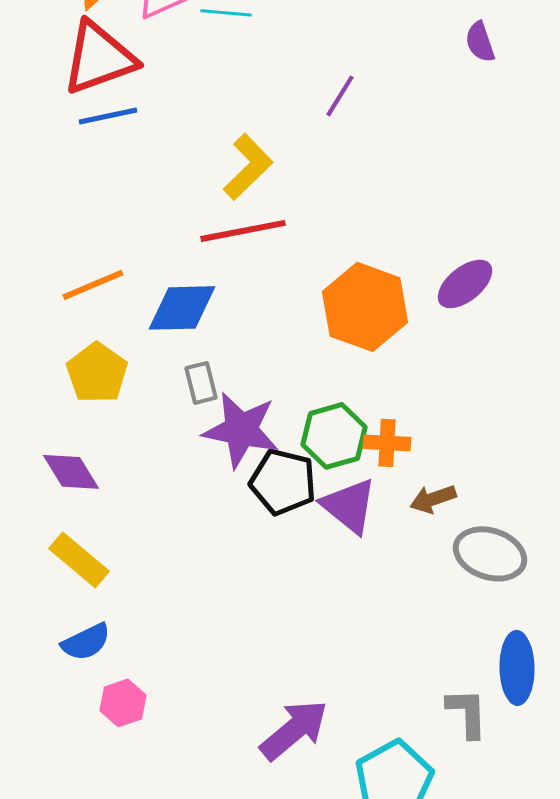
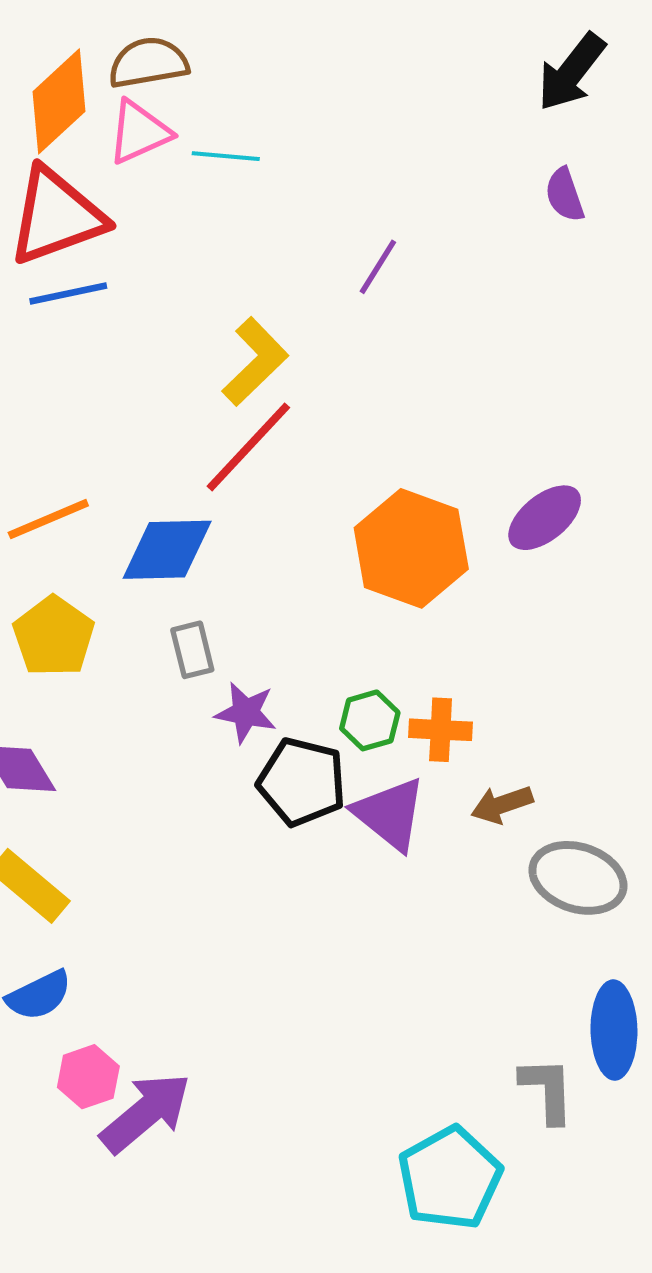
red line: (243, 231) -> (248, 447), turned -36
purple star: (241, 430) -> (246, 712), size x0.6
green hexagon: (334, 436) -> (370, 720), size x0.7
purple arrow: (294, 730) -> (146, 1113), moved

